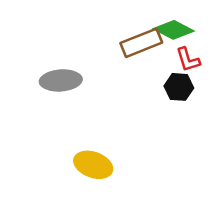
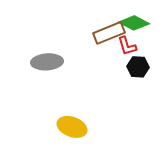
red L-shape: (188, 60) -> (127, 46), moved

